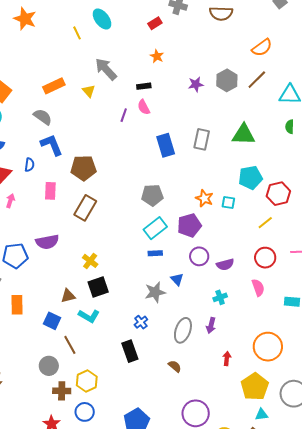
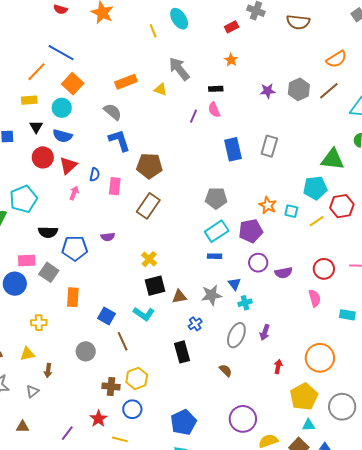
yellow triangle: (89, 91) -> (160, 89), turned -32
green triangle: (244, 135) -> (333, 159), moved
blue semicircle: (30, 165) -> (95, 175), moved
yellow line: (265, 223) -> (317, 221), moved
purple semicircle: (47, 242) -> (108, 237), size x0.6
brown triangle: (68, 296) -> (179, 297), moved
cyan cross: (220, 297) -> (245, 303), moved
gray circle: (49, 366) -> (86, 351), moved

